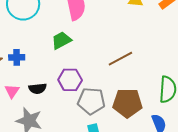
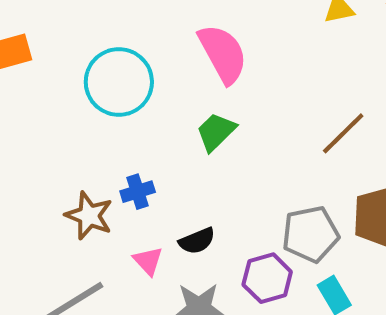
purple hexagon: (70, 80) -> (267, 278), moved

